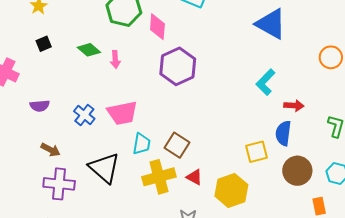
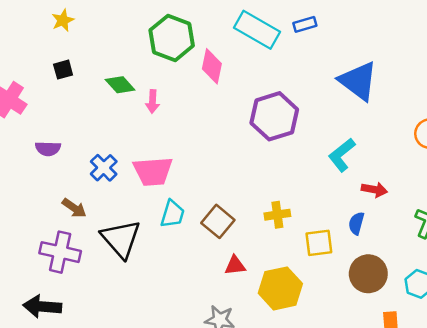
purple hexagon: (178, 66) -> (274, 116), moved
blue semicircle: (283, 133) -> (356, 223), size x0.7
brown arrow: (51, 150) -> (74, 208), moved
yellow cross: (159, 177) -> (277, 215), moved, size x0.6
red triangle: (194, 177) -> (235, 265), turned -42

